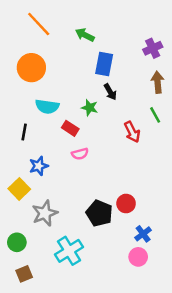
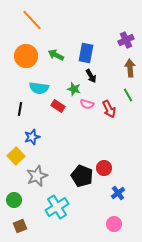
green arrow: (85, 35) -> (56, 55), moved
pink semicircle: (80, 154) -> (87, 104), moved, turned 32
pink circle: (138, 257) -> (114, 224), moved

